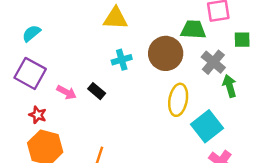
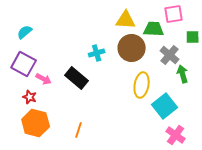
yellow triangle: (115, 18) -> (126, 20), moved
black rectangle: (97, 91) -> (77, 78), size x1.6
pink arrow: (66, 92) -> (44, 79), moved

